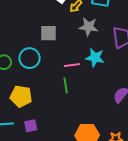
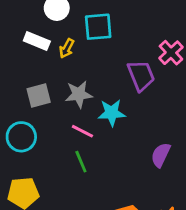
gray star: (89, 27) -> (79, 94), moved
pink line: (72, 65) -> (82, 131), turned 49

